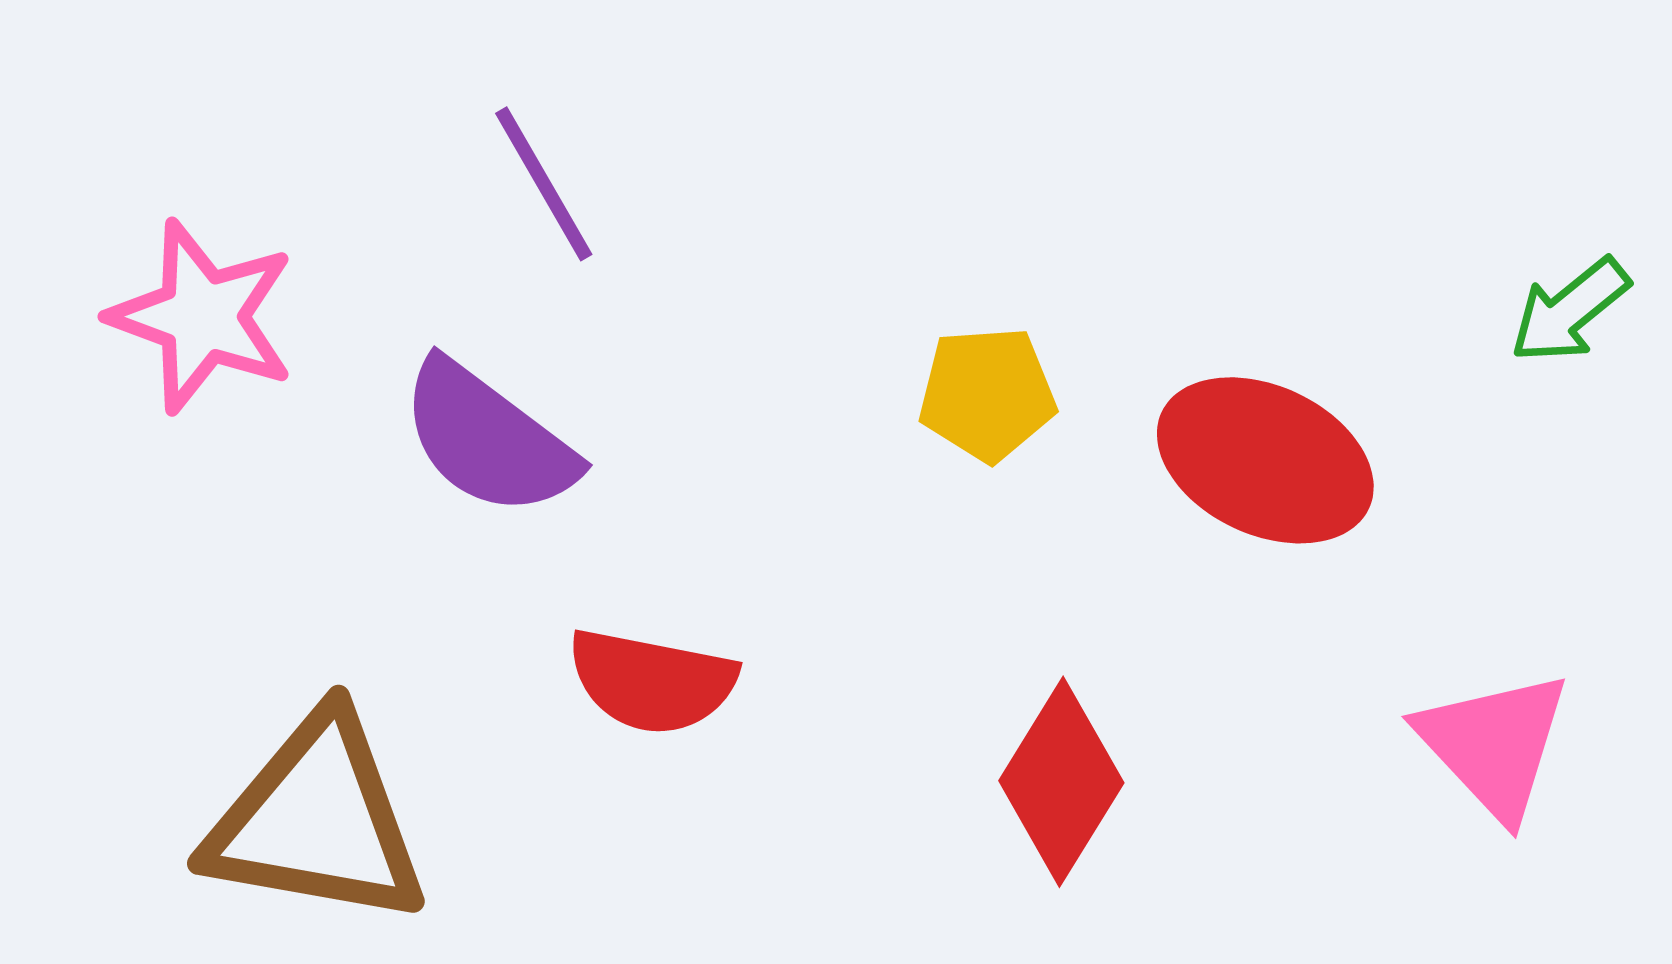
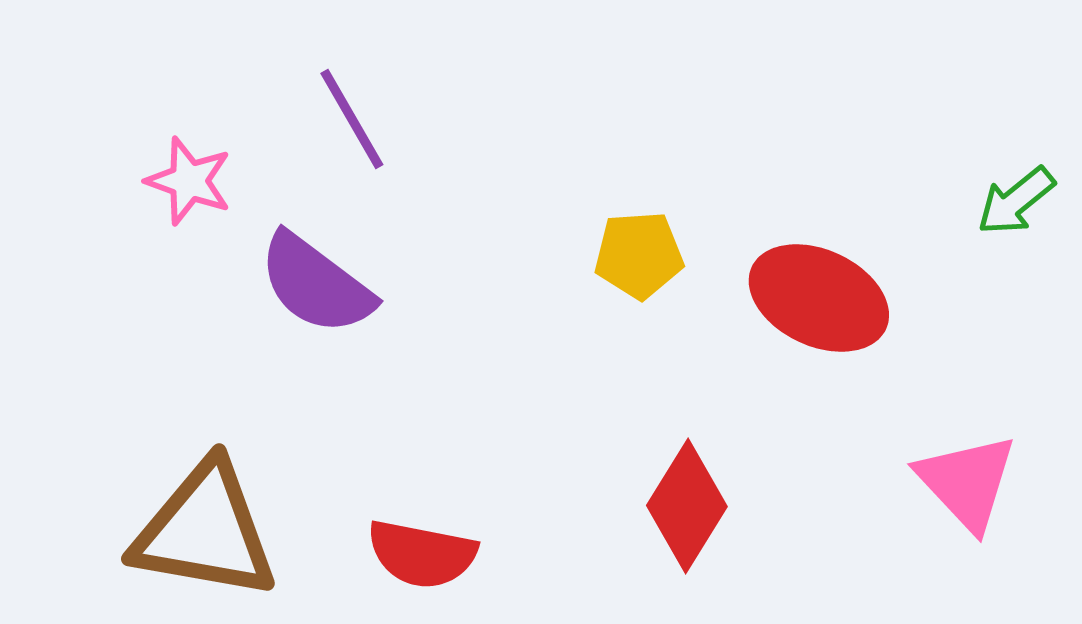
pink star: (202, 317) -> (189, 181), moved, size x0.7
red semicircle: (652, 681) -> (422, 554), moved

